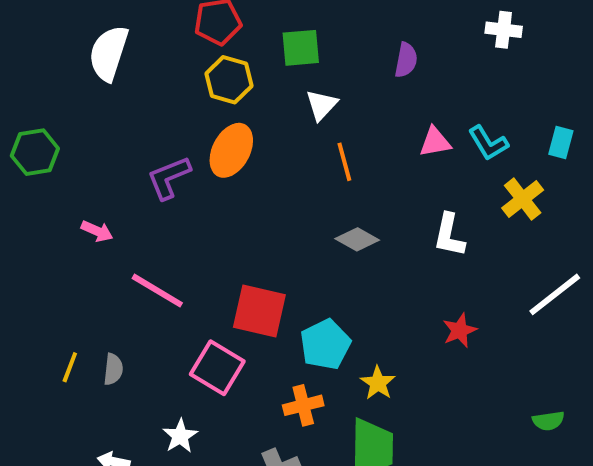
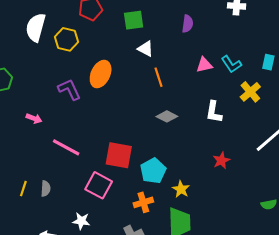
yellow hexagon: (229, 80) -> (67, 39), moved
white triangle: (322, 105) -> (146, 49), turned -42
purple L-shape: (169, 178) -> (69, 89), turned 90
white star: (180, 436) -> (81, 221), turned -30

